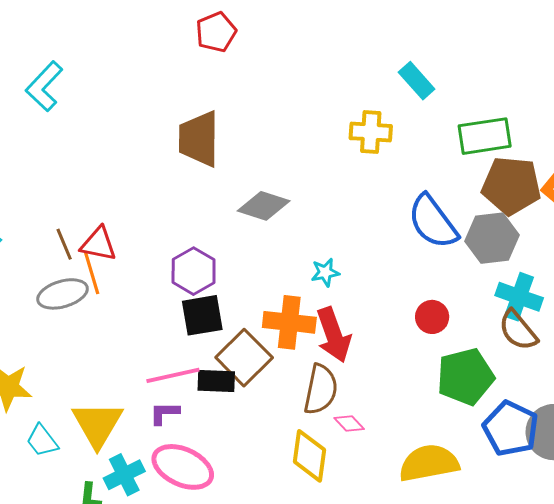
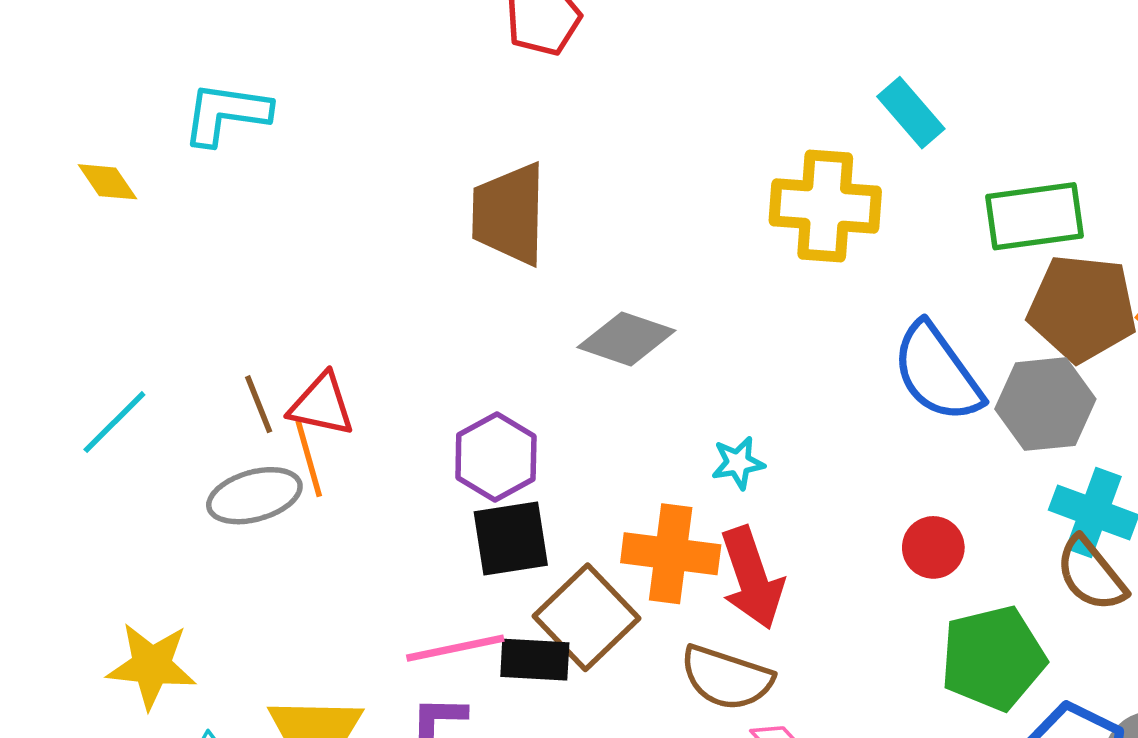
cyan L-shape: (44, 86) -> (226, 114), turned 54
yellow cross: (371, 132) -> (825, 206), size x1.4
brown semicircle: (321, 389) -> (727, 678), turned 96

